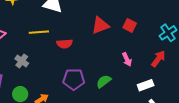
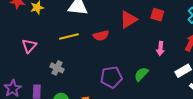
red semicircle: (65, 44) -> (101, 35), moved
pink arrow: (127, 59) -> (160, 49), turned 40

